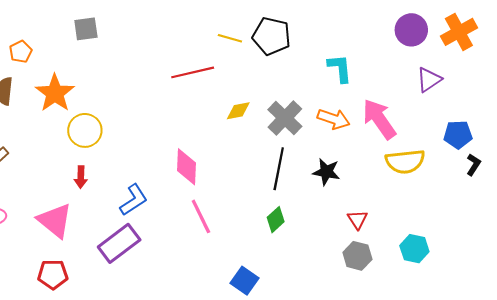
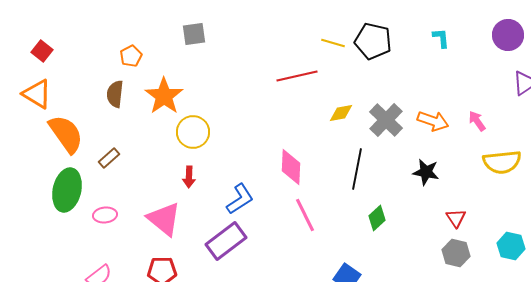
cyan L-shape: (340, 68) -> (441, 38), moved, size x0.7
pink arrow: (379, 119) -> (477, 121), size x0.5
black line: (279, 169) -> (357, 169), moved

